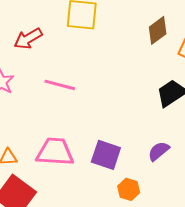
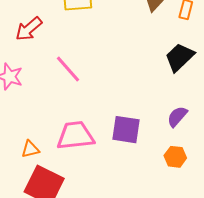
pink line: (60, 85) -> (68, 69), turned 44
orange hexagon: (129, 189) -> (175, 157), moved

